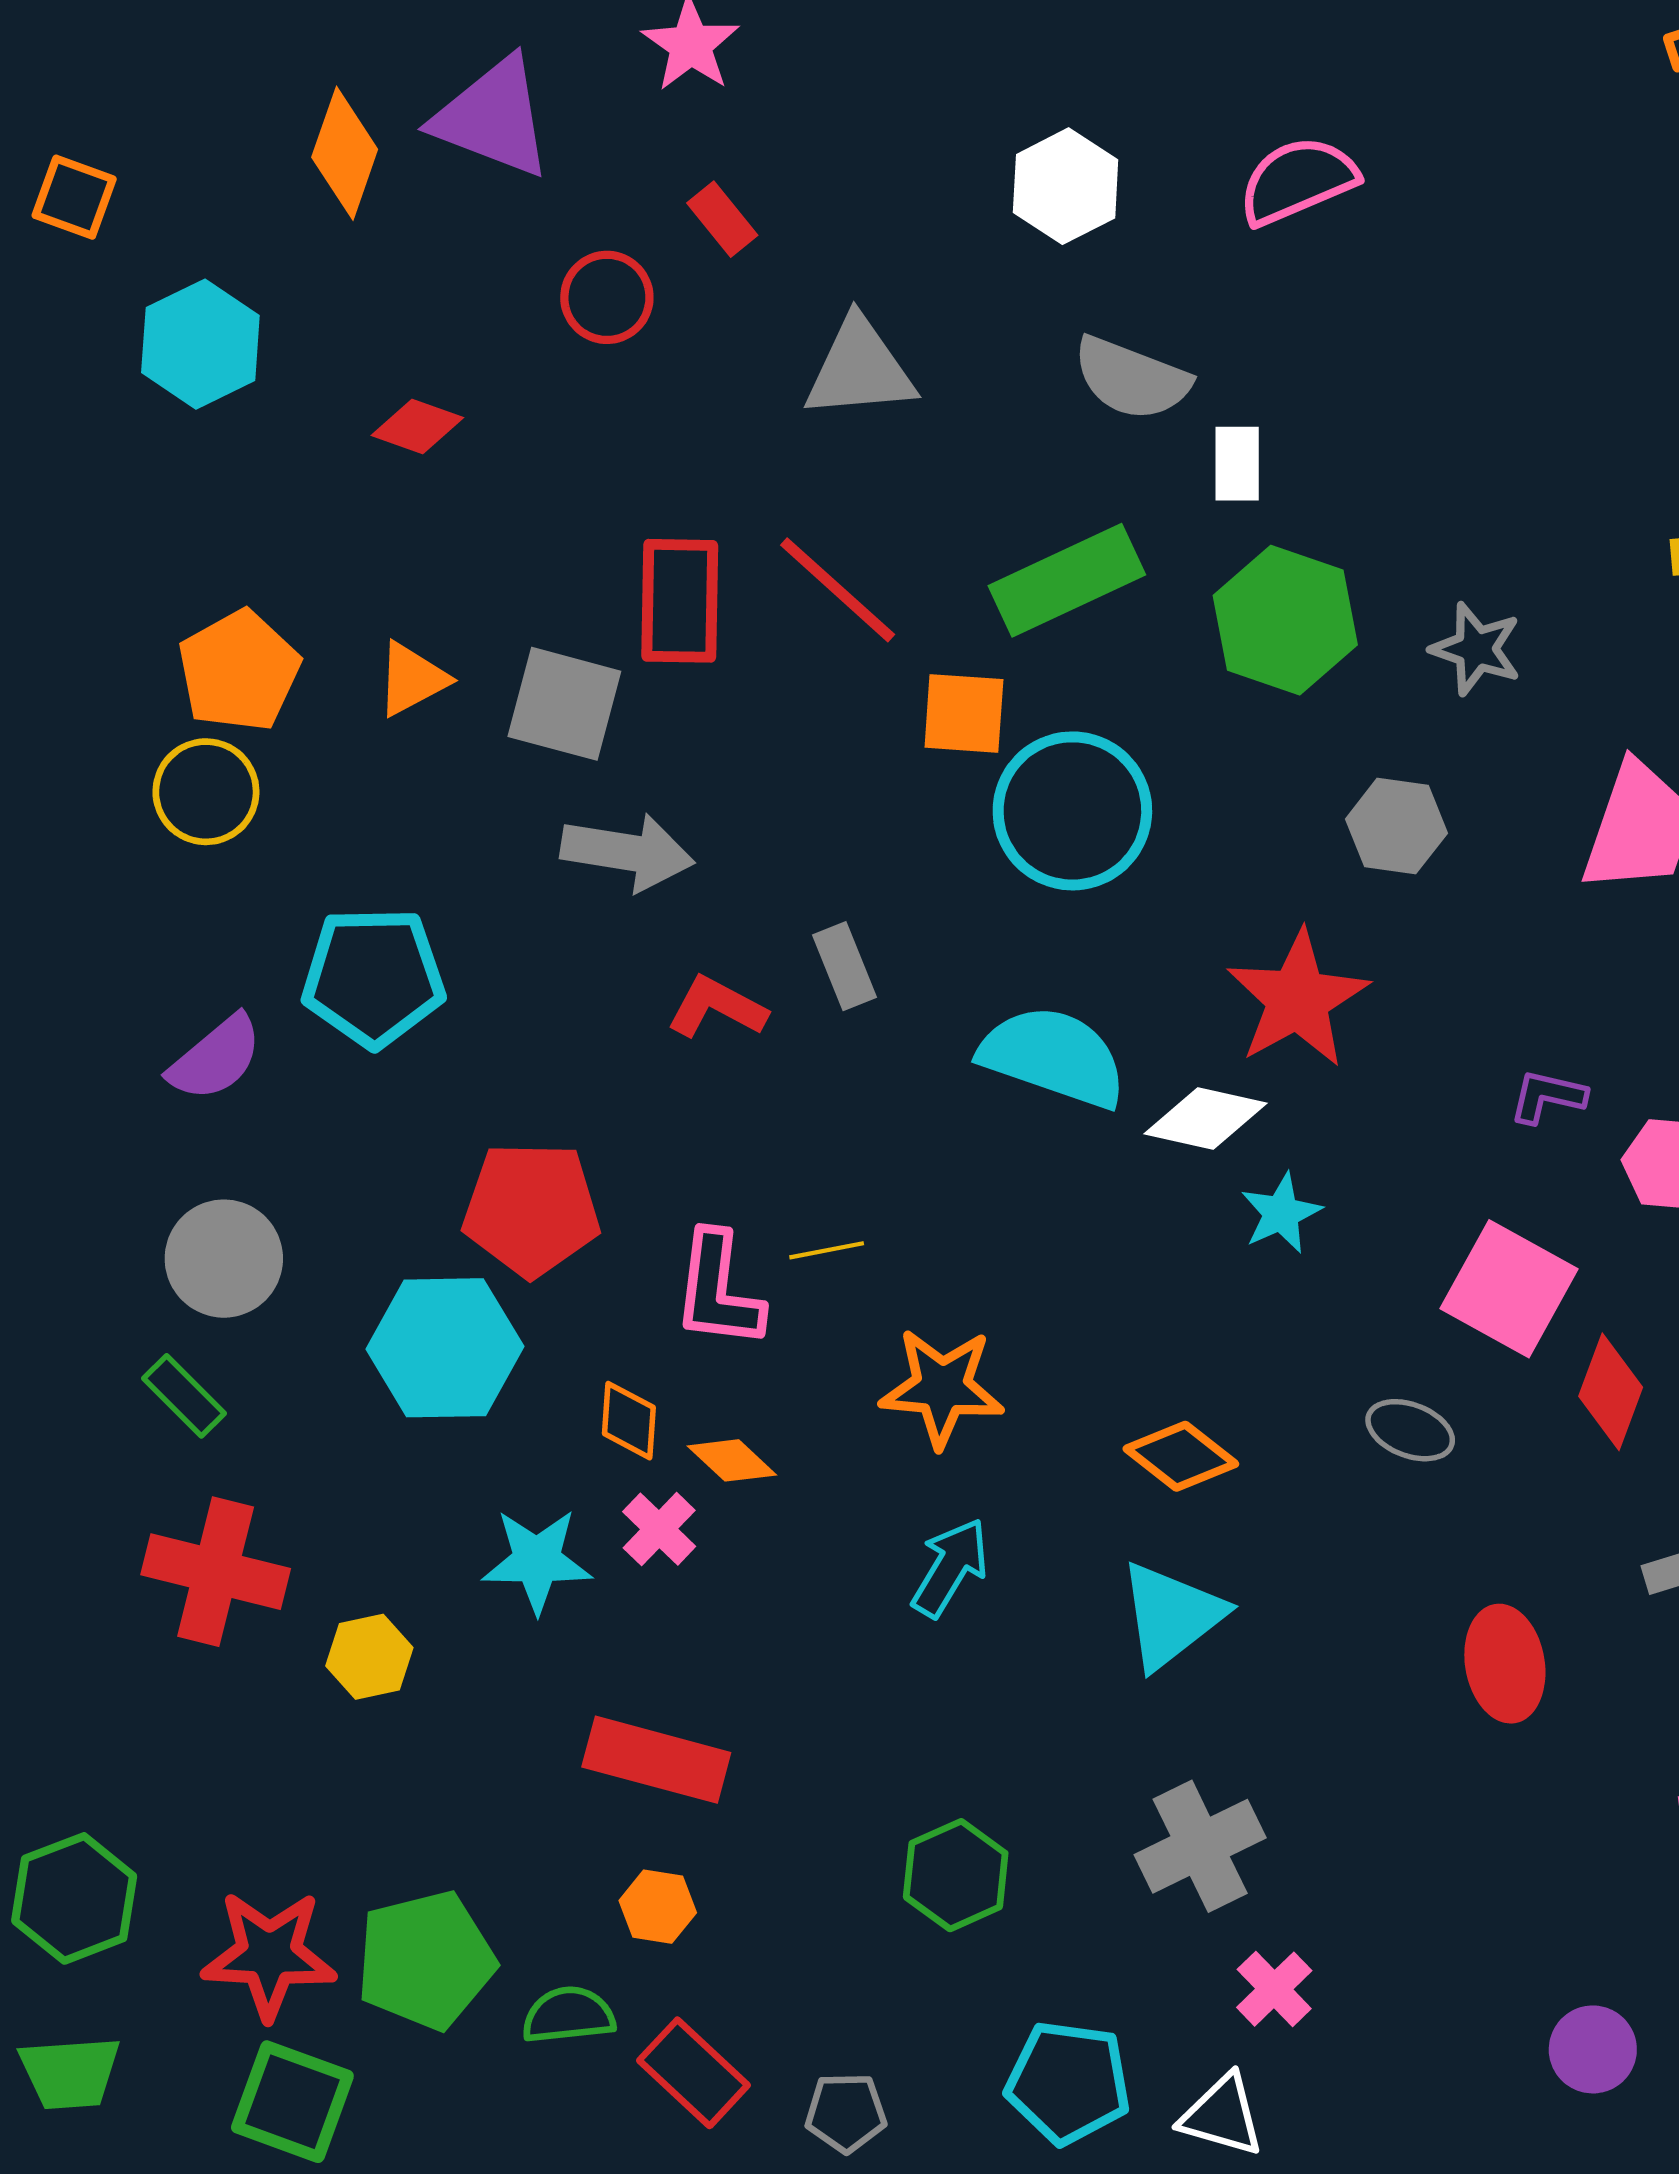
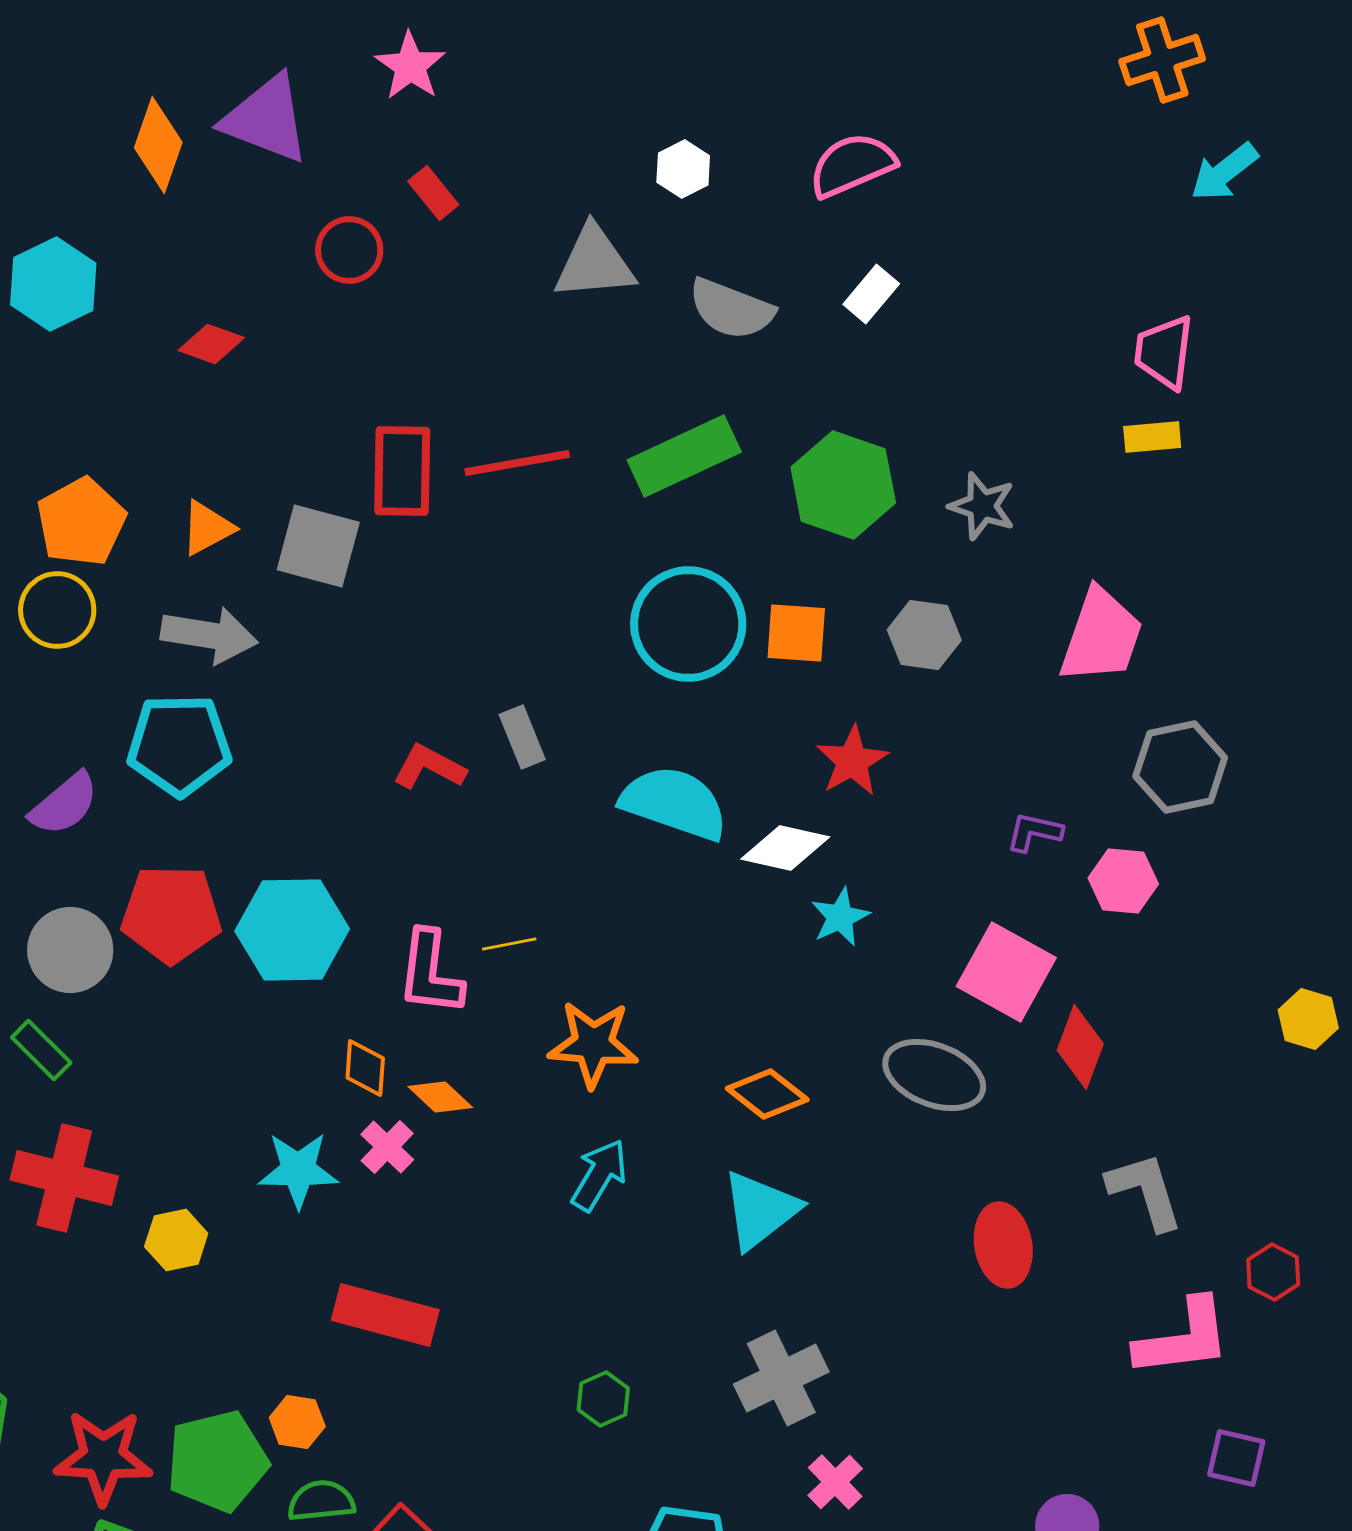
white hexagon: (1066, 186) -> (683, 169), size x0.7
gray triangle: (860, 369) -> (594, 263), moved
white rectangle: (1237, 464) -> (871, 294), moved, turned 40
red line: (838, 590) -> (517, 463), turned -52
orange square: (964, 713) -> (796, 633), moved
gray arrow: (628, 852) -> (209, 635), moved
red star: (1298, 999) -> (852, 761), size x0.7
red pentagon: (531, 1209) -> (171, 914), moved
cyan hexagon: (445, 1348) -> (292, 930), moved
gray ellipse: (1410, 1430) -> (934, 1075), size x1.6
green hexagon: (956, 1875) -> (603, 1399), size x0.7
orange hexagon: (658, 1907) -> (297, 1422), moved

